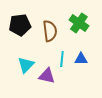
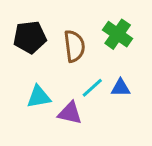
cyan line: (62, 59) -> (92, 88), turned 42
cyan triangle: (26, 65) -> (39, 97), turned 36

